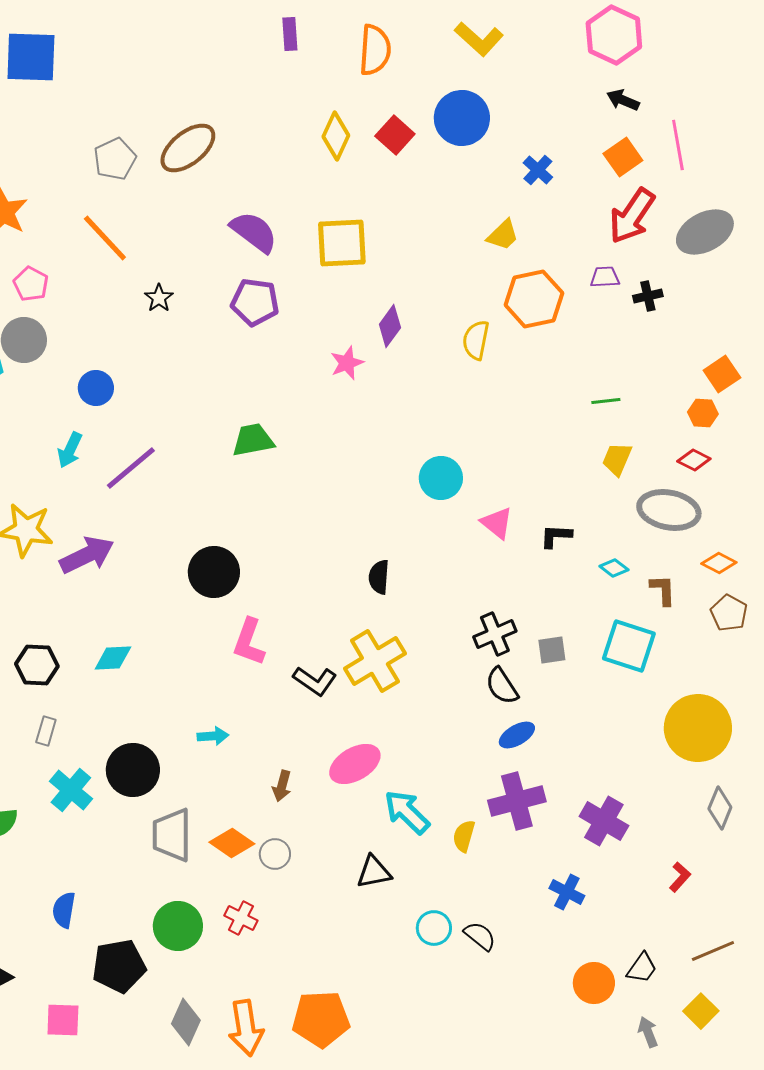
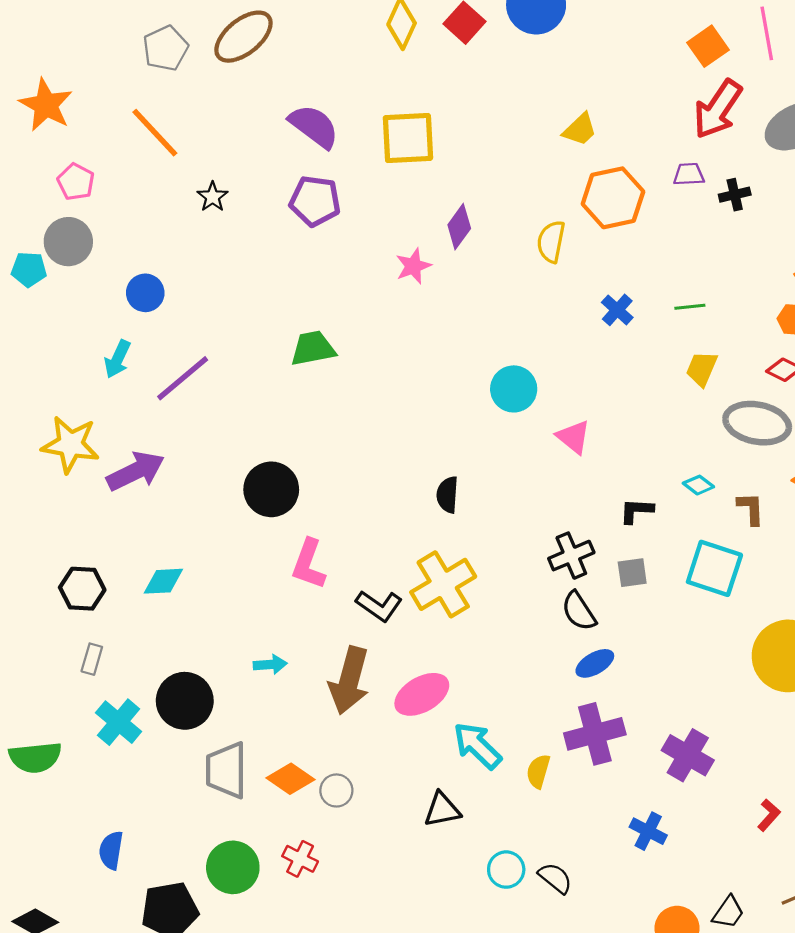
blue cross: (538, 170) -> (617, 310), moved
black L-shape: (556, 536) -> (636, 511), moved
brown arrow: (282, 786) -> (349, 680), moved, size x2.0

